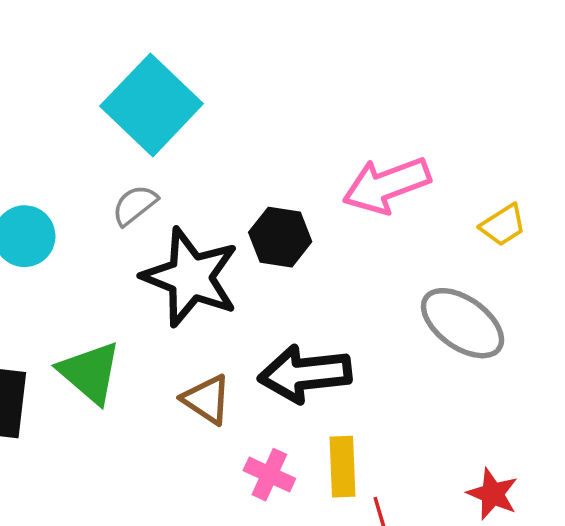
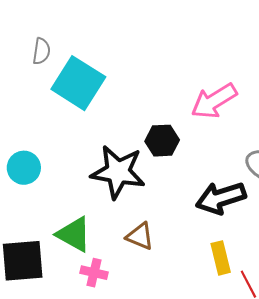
gray semicircle: (135, 205) -> (41, 51), moved, turned 148
black arrow: (305, 374) -> (221, 198), moved
pink cross: (269, 475) -> (94, 273), moved

